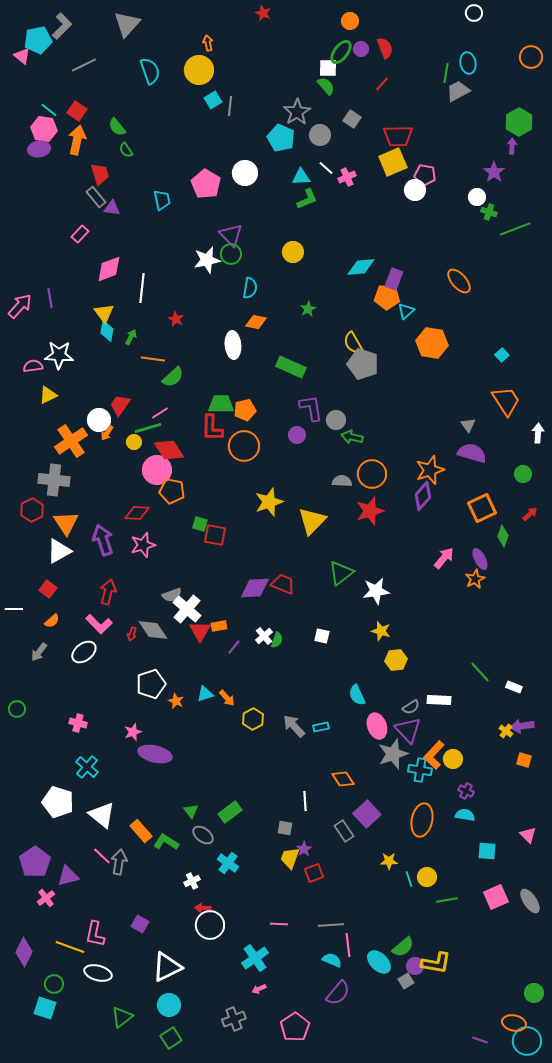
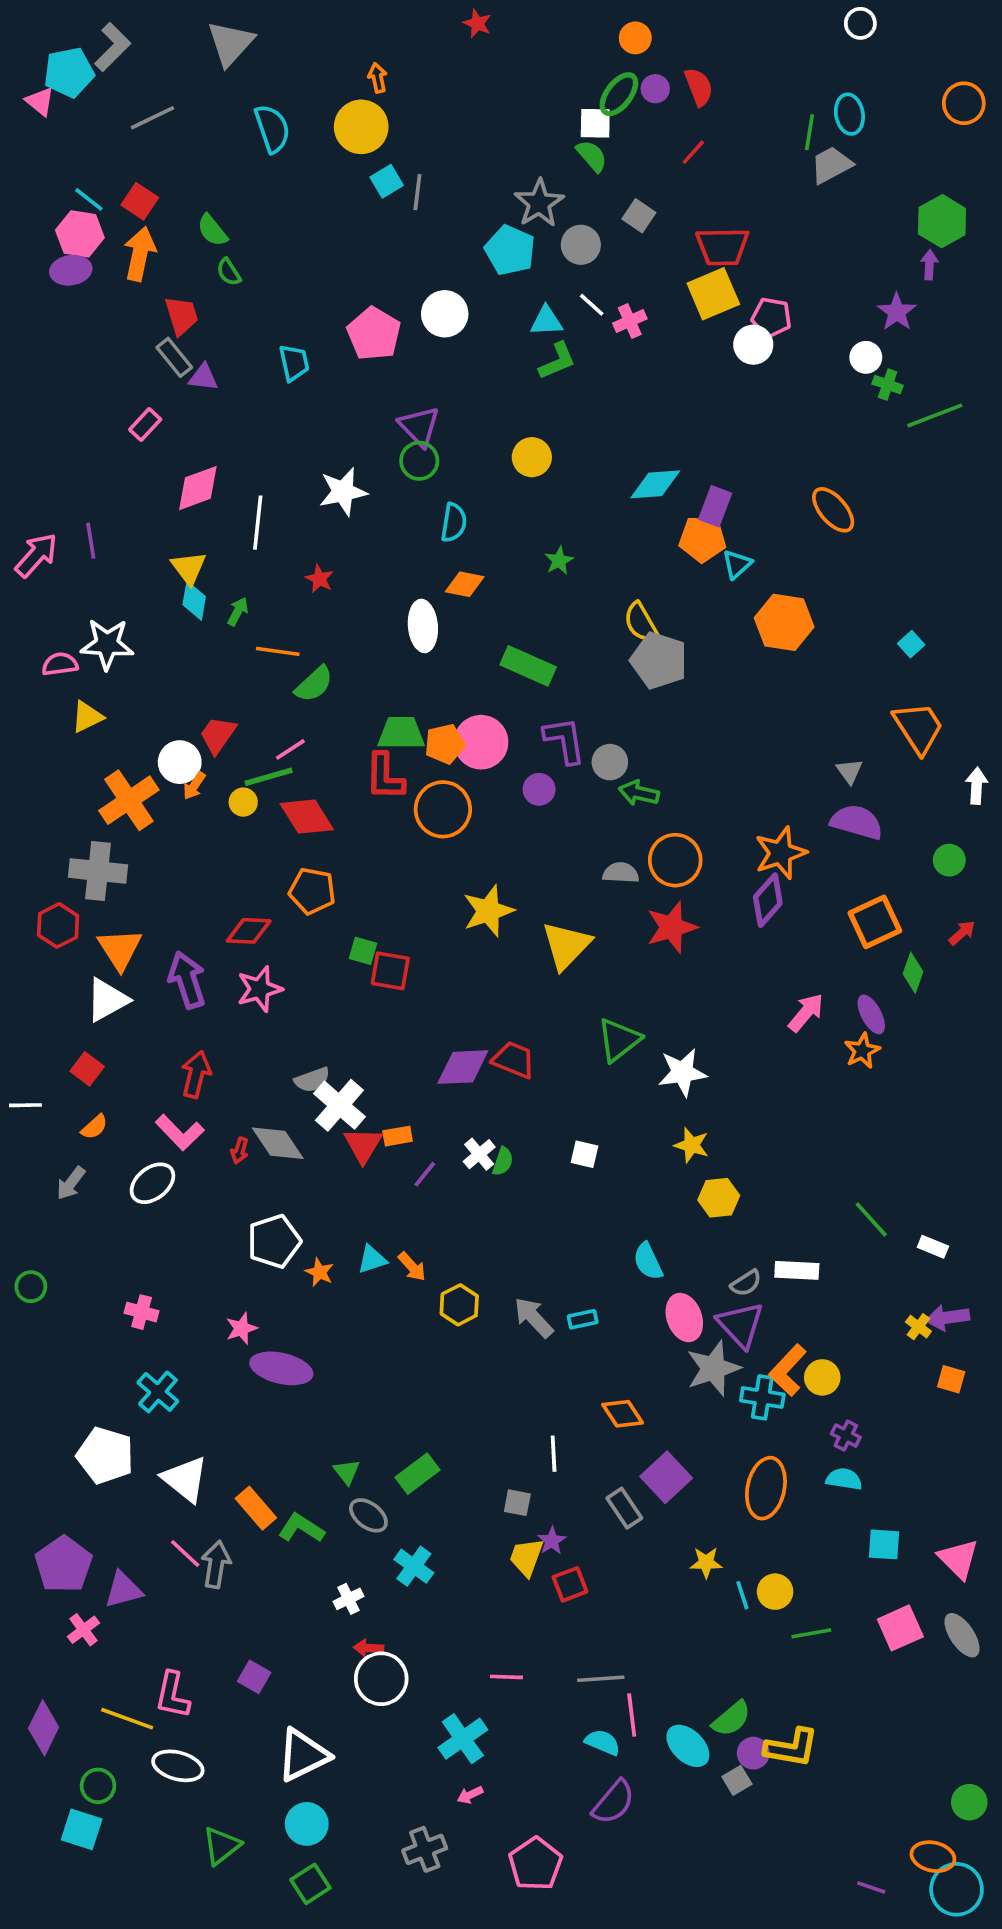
white star: (207, 260) -> (343, 492), moved
pink circle: (157, 470) -> (481, 742), moved
pink triangle: (528, 835) -> (958, 1559), moved, size x1.4

